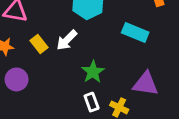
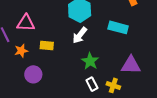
white arrow: (67, 40) -> (80, 35), moved
yellow rectangle: (39, 44) -> (47, 45), turned -40

